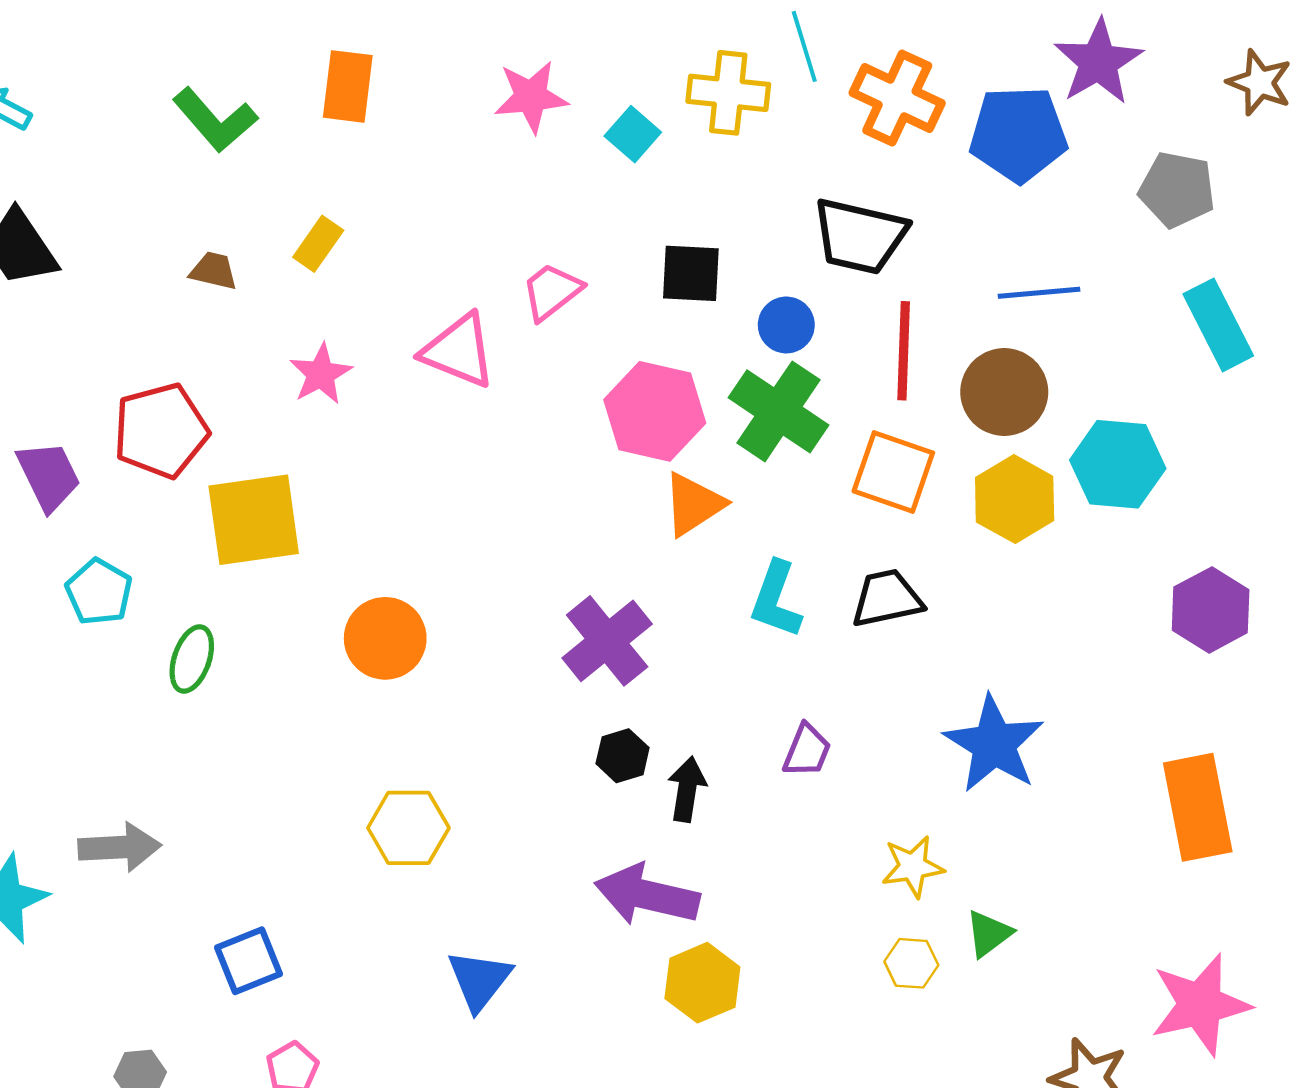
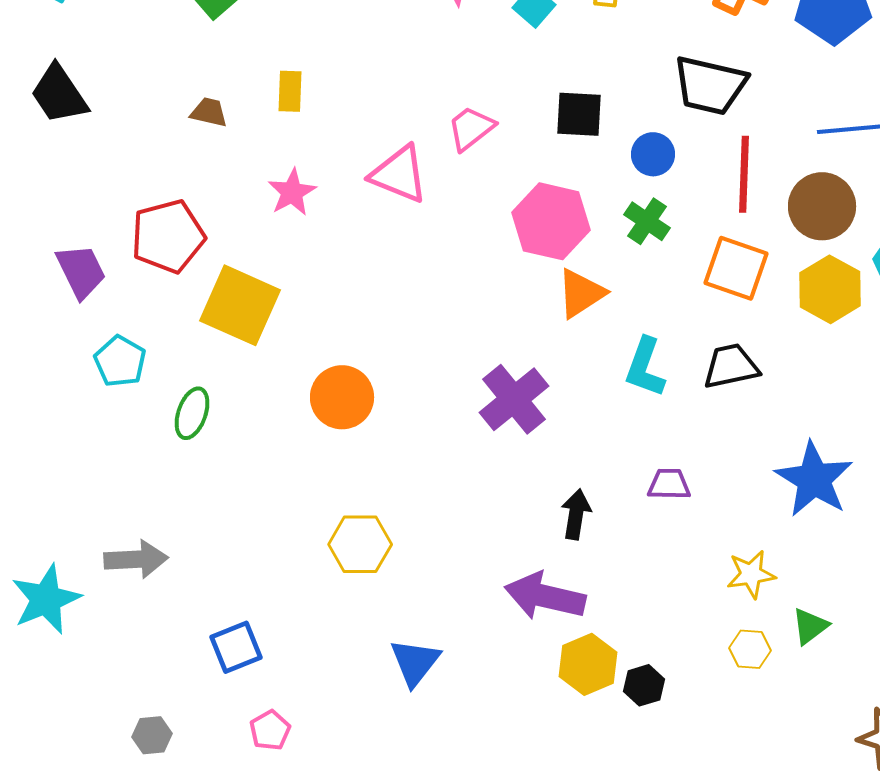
yellow rectangle: (318, 244) -> (290, 91), turned -33
green cross: (779, 411) -> (647, 221), size x0.6
yellow square: (254, 520) -> (240, 305), turned 32
purple trapezoid: (807, 751) -> (669, 484), turned -111
black hexagon: (623, 756) -> (644, 685), moved

